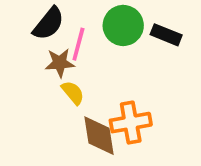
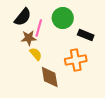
black rectangle: (166, 35) -> (86, 35), moved
orange cross: (131, 123) -> (76, 60), moved

